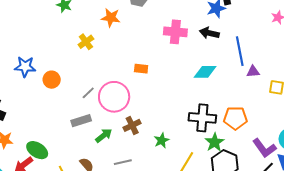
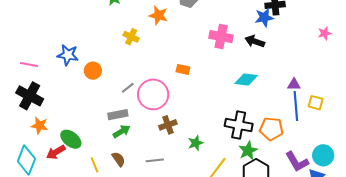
yellow cross: (86, 42) -> (131, 37), turned -35
blue line: (240, 51) -> (296, 106), moved
green arrow: (104, 135) -> (122, 131), moved

